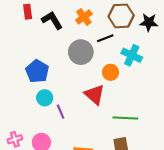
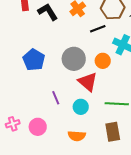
gray circle: (81, 52) -> (74, 59), moved
cyan circle: (45, 98) -> (81, 107), moved

